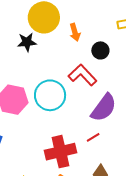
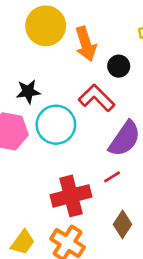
orange arrow: (75, 32) -> (86, 44), size x1.5
black star: (27, 42) -> (28, 92), moved

